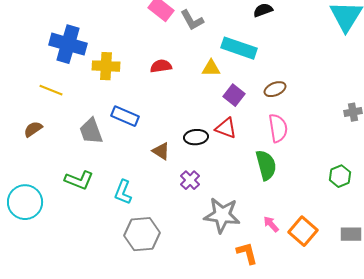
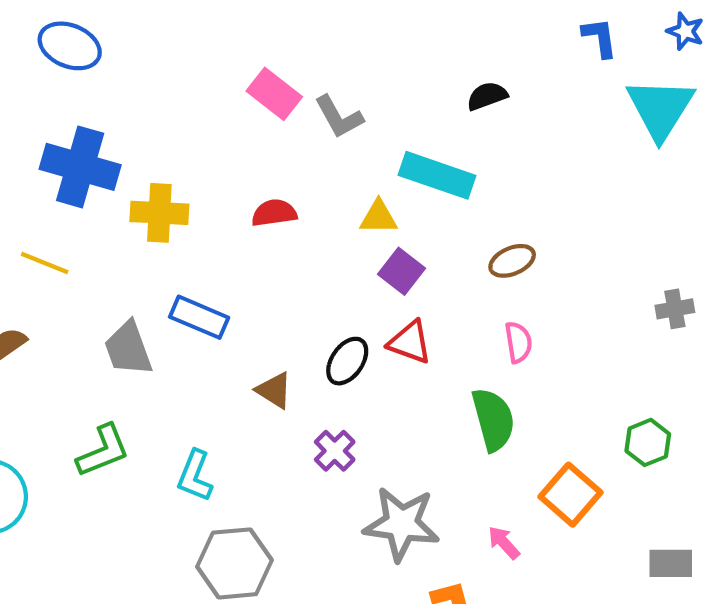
purple square: (234, 95) -> (401, 271), moved
pink semicircle: (278, 128) -> (518, 342), size x0.7
black ellipse: (196, 137) -> (347, 361), turned -50
green L-shape: (79, 180) -> (103, 451), turned -44
orange square: (303, 231) -> (571, 495), moved

